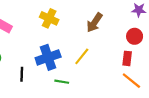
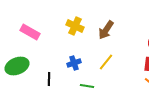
brown arrow: (94, 23) -> (106, 30), moved
blue cross: (48, 57) -> (74, 63), size x0.6

